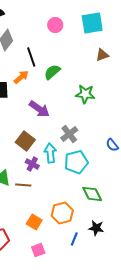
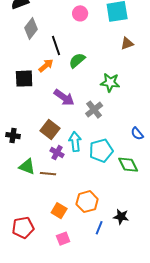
gray cross: (69, 134) -> (94, 110), moved
green diamond: (92, 194) -> (128, 165), moved

